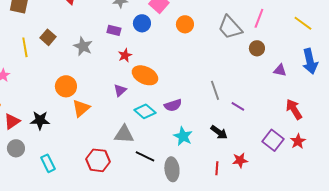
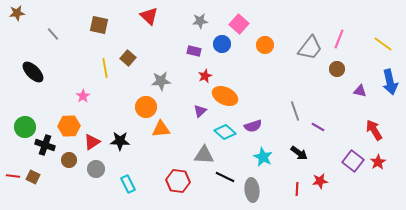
gray trapezoid: (230, 27) -> (310, 48), turned -100
gray star: (83, 46) -> (161, 81), moved, turned -30
orange triangle: (81, 108) -> (161, 129), turned 36

